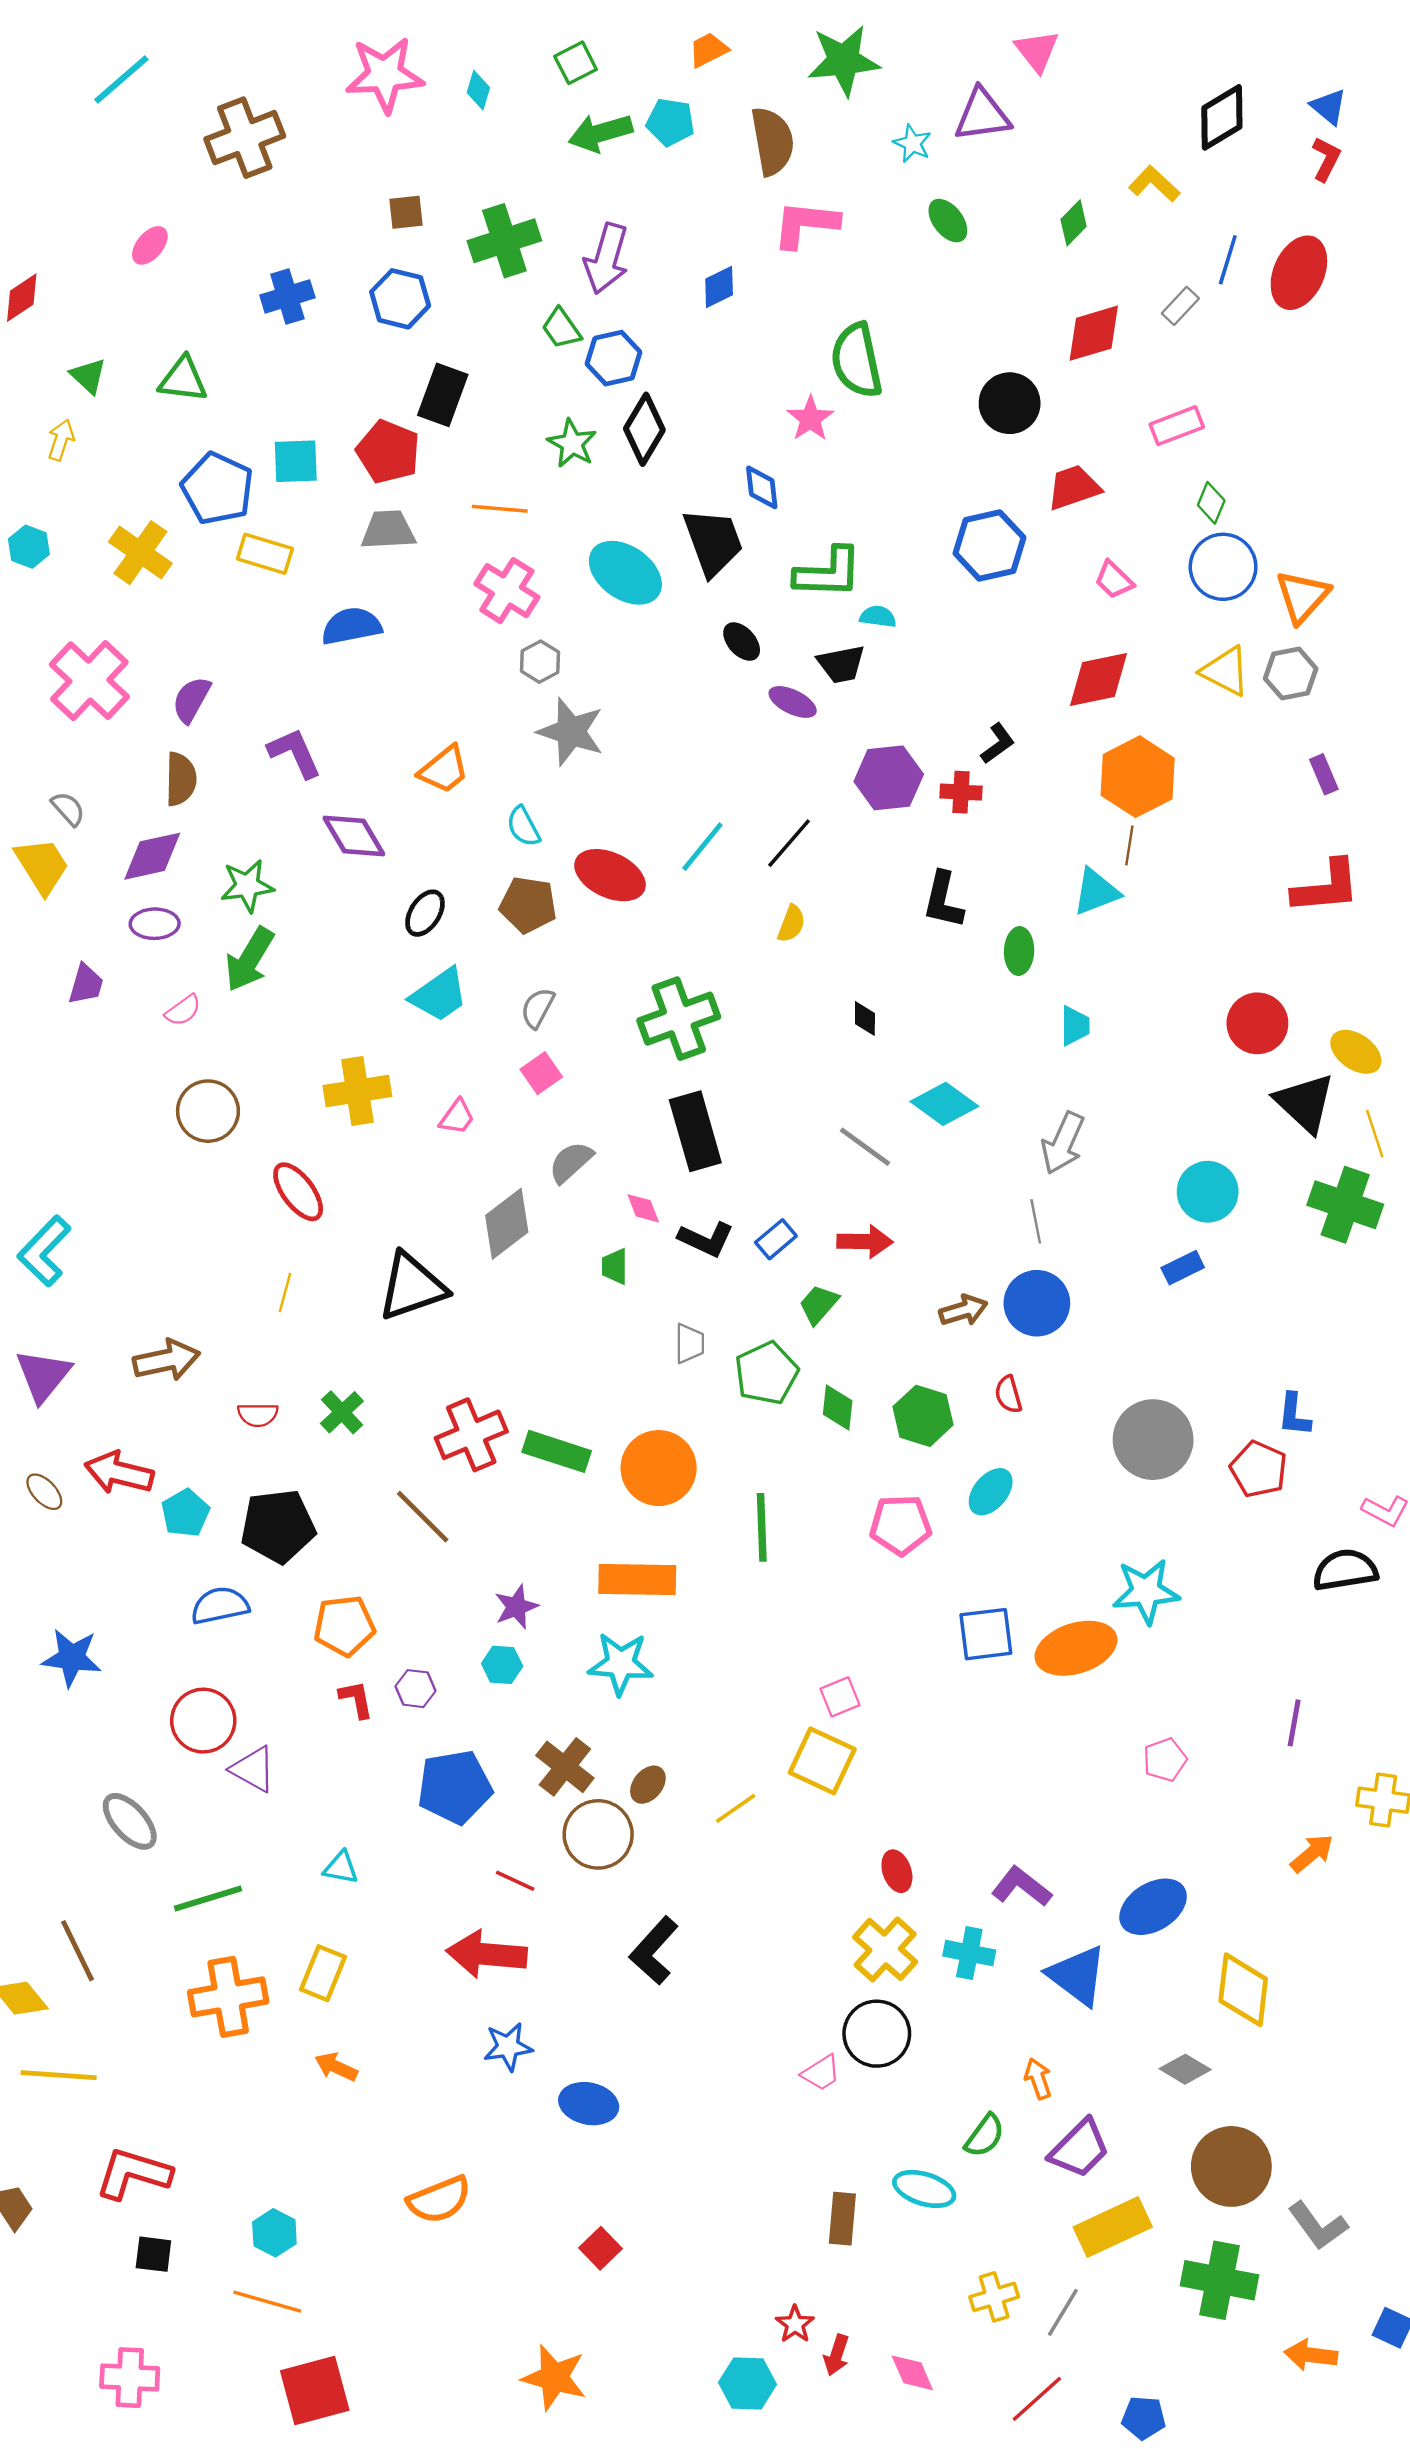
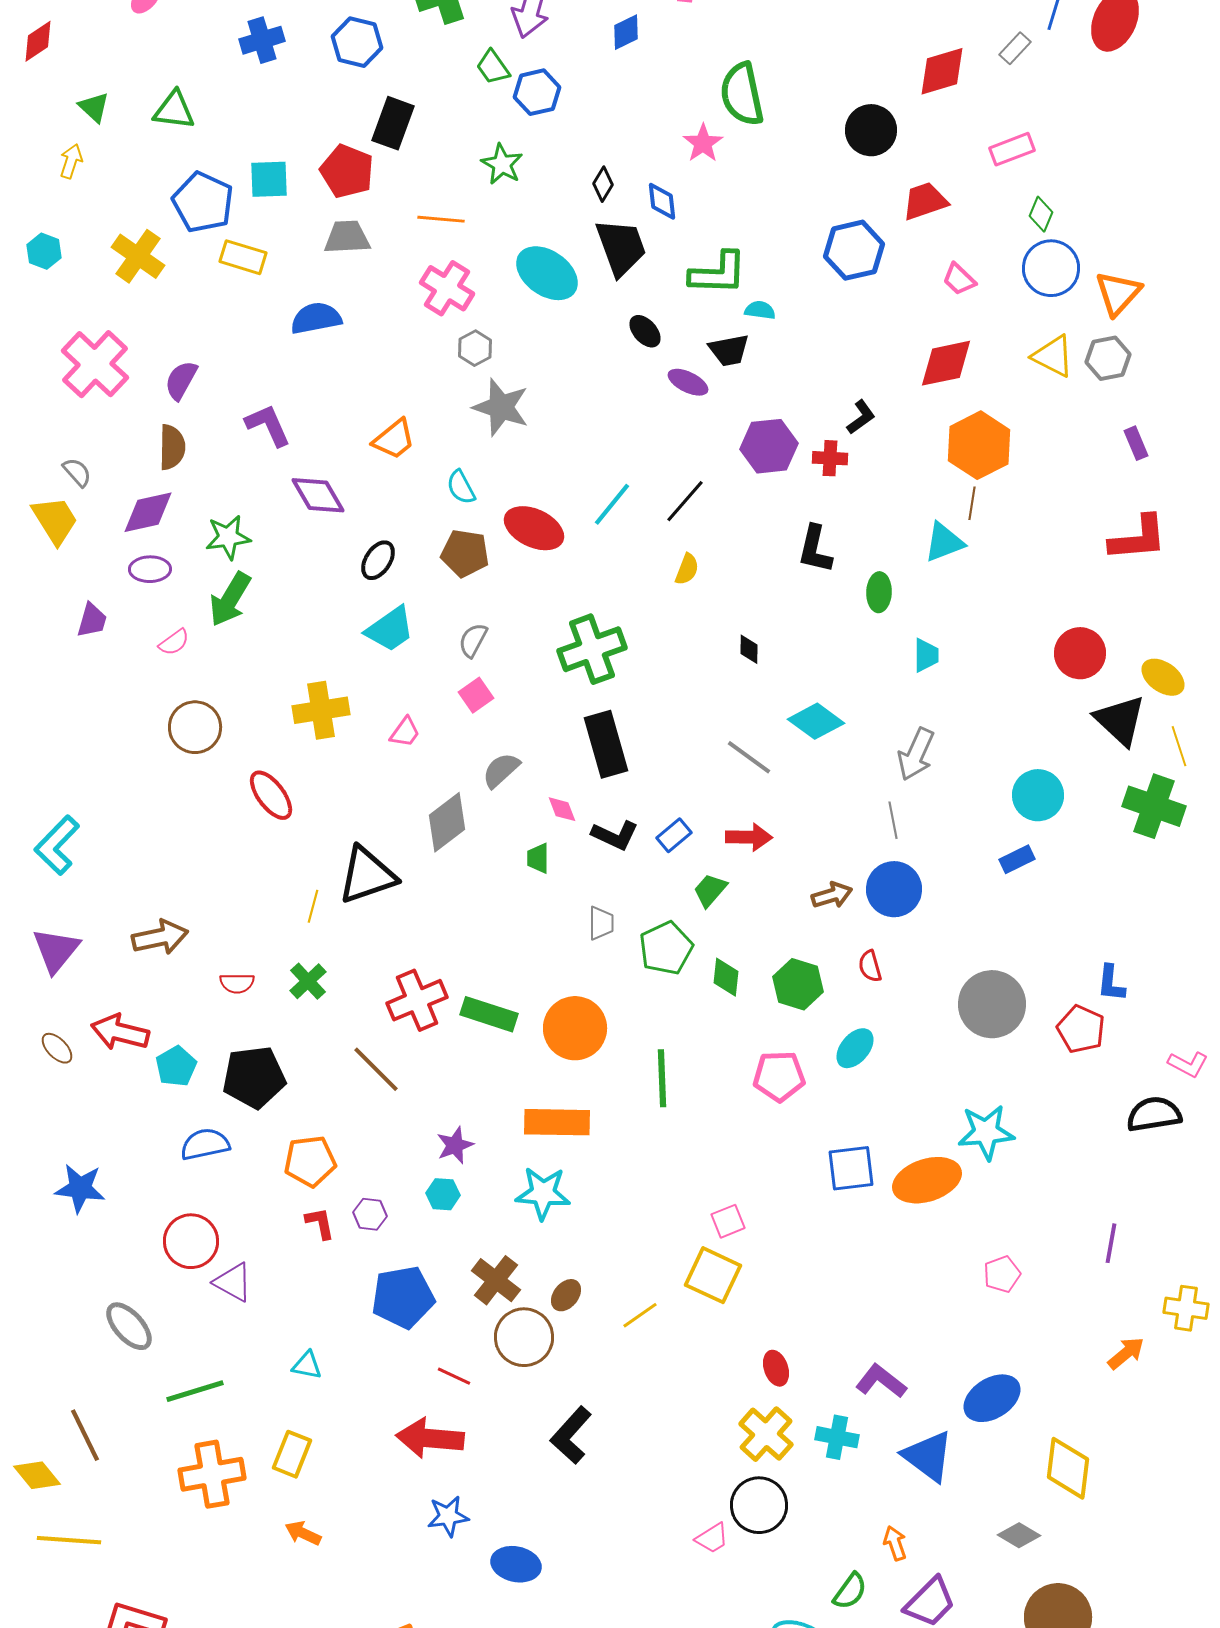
black diamond: (644, 429) -> (603, 184), moved, size x0.6
yellow line: (285, 1293) -> (313, 906), moved

